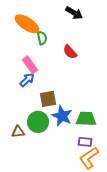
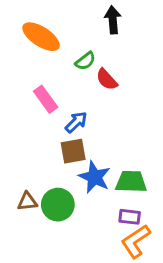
black arrow: (74, 13) -> (113, 20), turned -126
green semicircle: (42, 38) -> (85, 61), moved, turned 64
blue arrow: (27, 80) -> (76, 122), moved
green circle: (38, 122) -> (58, 205), moved

